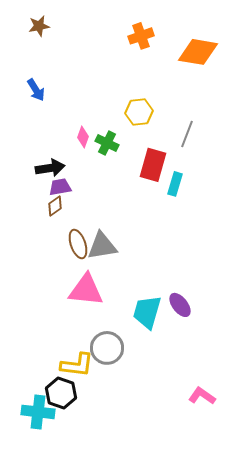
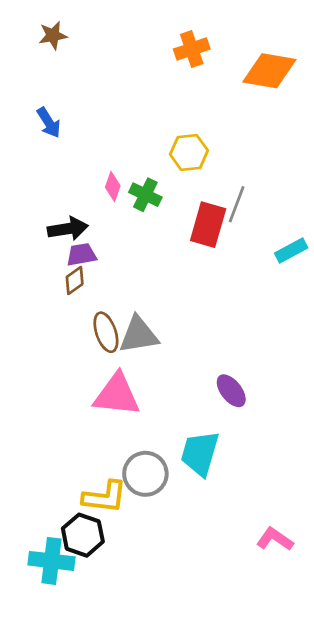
gray line: (187, 134) -> (237, 204), moved
cyan rectangle: (175, 184) -> (291, 251), moved, turned 45
purple ellipse: (180, 305) -> (231, 391), moved
cyan trapezoid: (147, 312) -> (200, 453), moved

